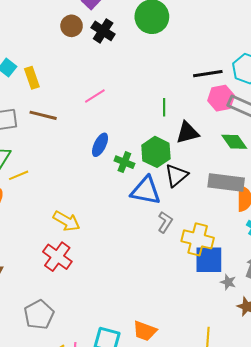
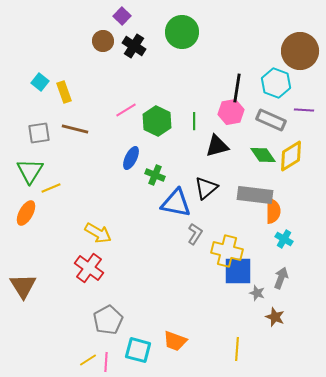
black line: (208, 74) -> (237, 88), turned -72
pink hexagon: (221, 98) -> (231, 112), moved
green hexagon: (156, 152) -> (157, 121), moved
gray pentagon: (39, 315) -> (108, 320), moved

